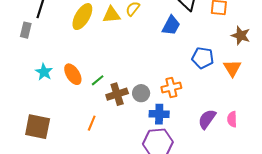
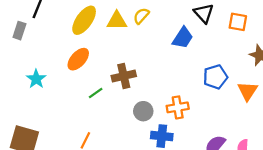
blue pentagon: (203, 58) -> (215, 77), turned -30
orange ellipse: (73, 74) -> (78, 59), moved, turned 70
brown cross: (117, 94) -> (124, 76), moved

